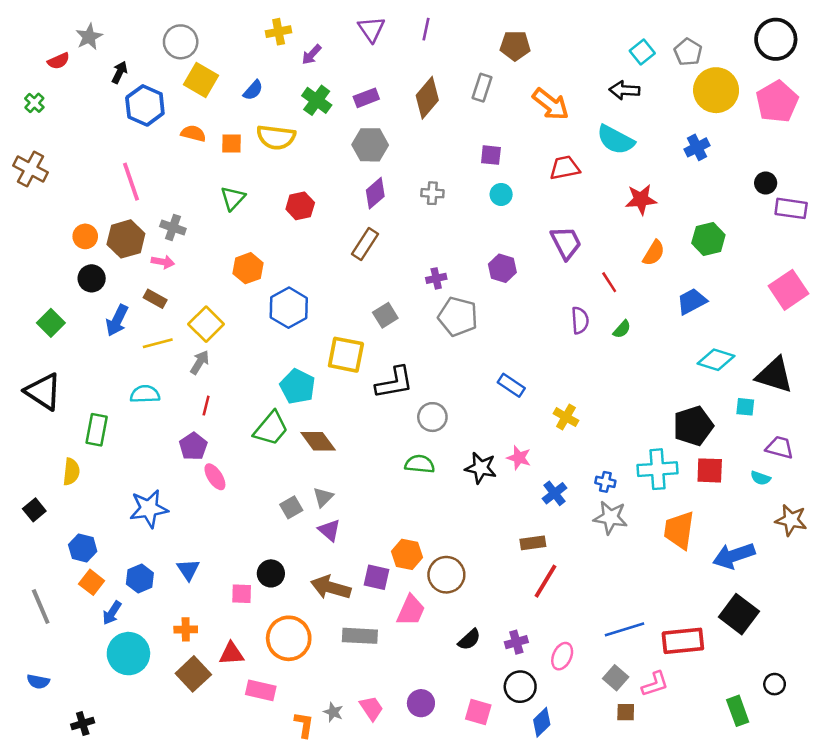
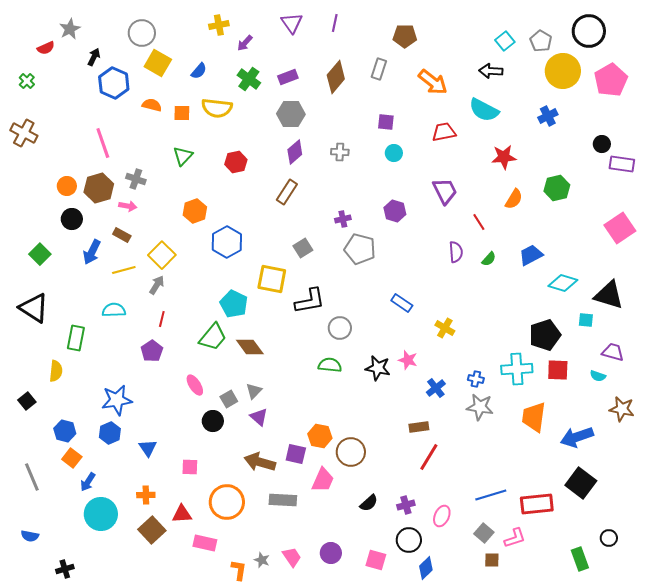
black circle: (776, 39) -> (589, 31), moved
blue trapezoid: (692, 301) -> (531, 255), moved
pink ellipse: (215, 477) -> (195, 385), moved
black circle: (271, 573) -> (213, 421), moved
blue hexagon: (140, 579) -> (110, 433), moved

